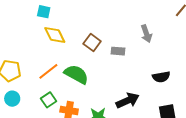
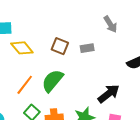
green semicircle: (76, 74) -> (52, 81), turned -65

